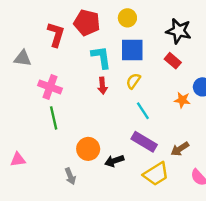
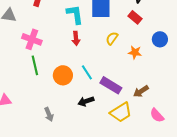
yellow semicircle: (133, 81) -> (112, 38), moved
orange star: (182, 100) -> (135, 52), moved
cyan line: (143, 111) -> (87, 72), moved
orange circle: (88, 149) -> (63, 75), moved

